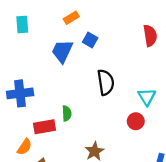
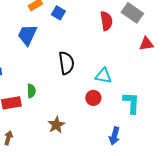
blue square: (90, 40) -> (58, 13), moved
cyan triangle: (147, 97) -> (103, 76), turned -48

